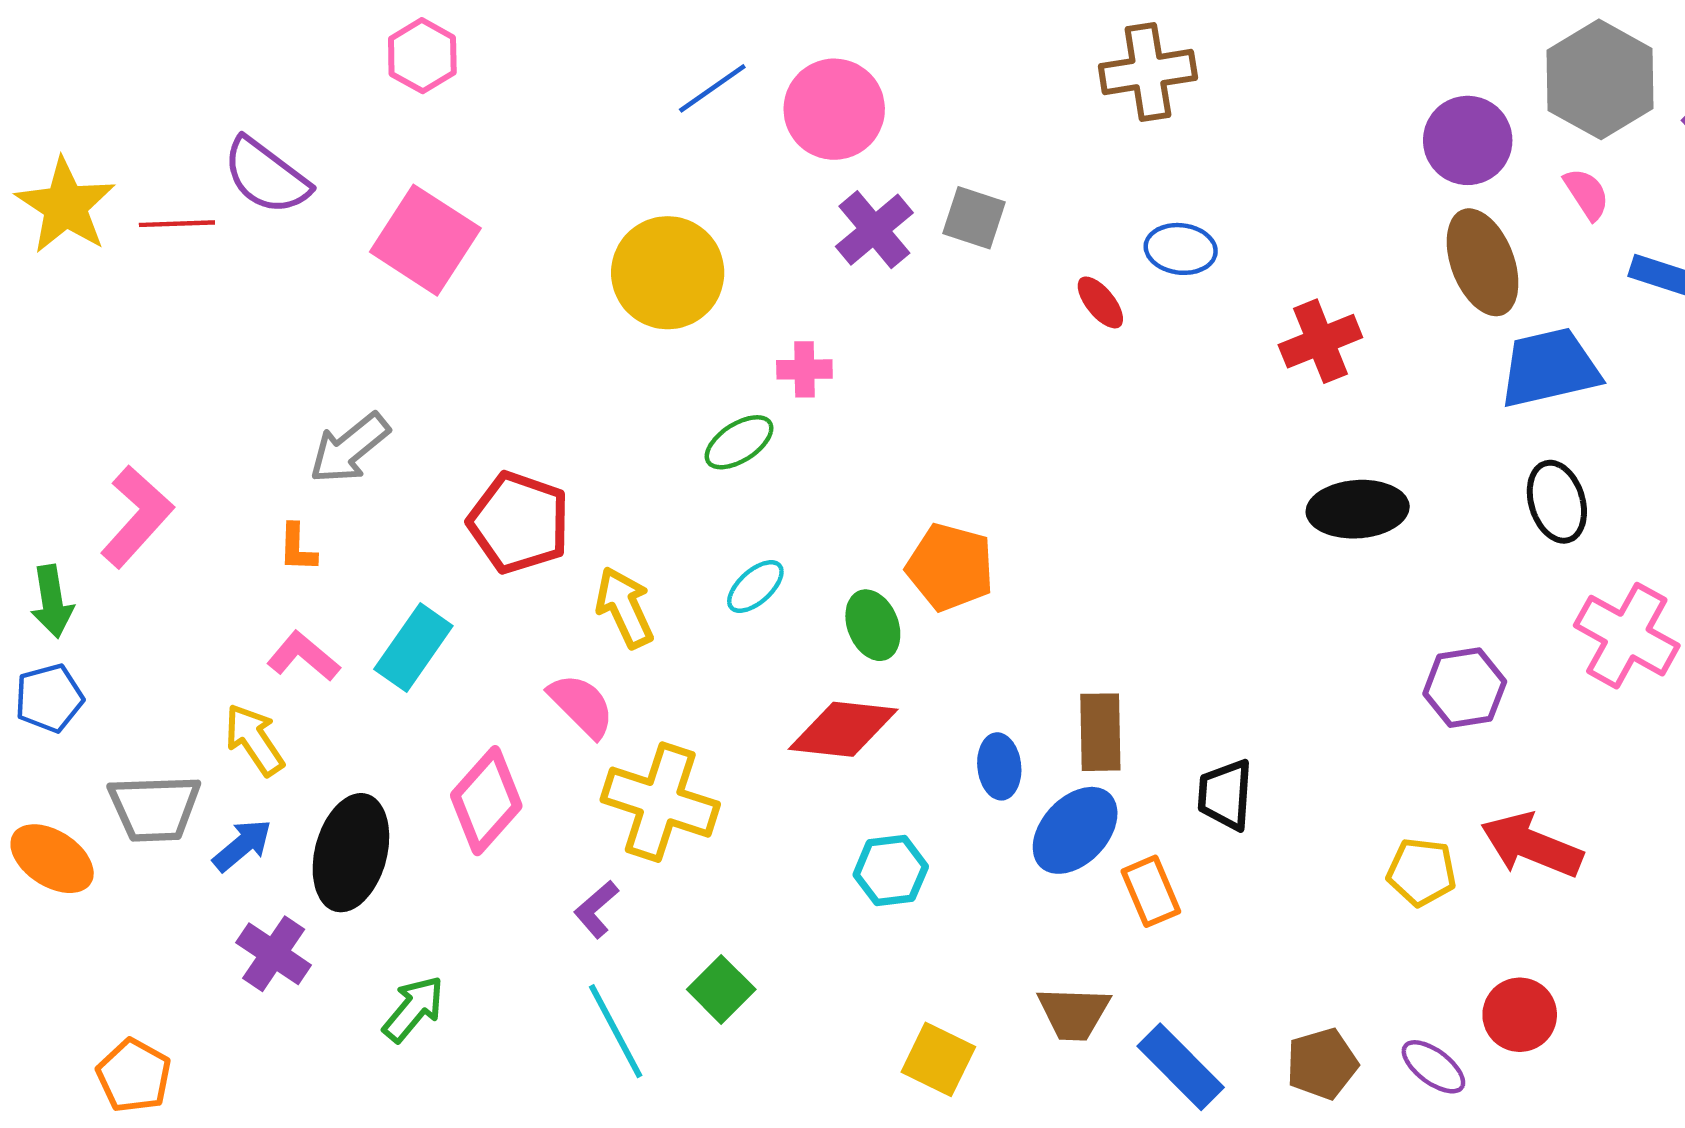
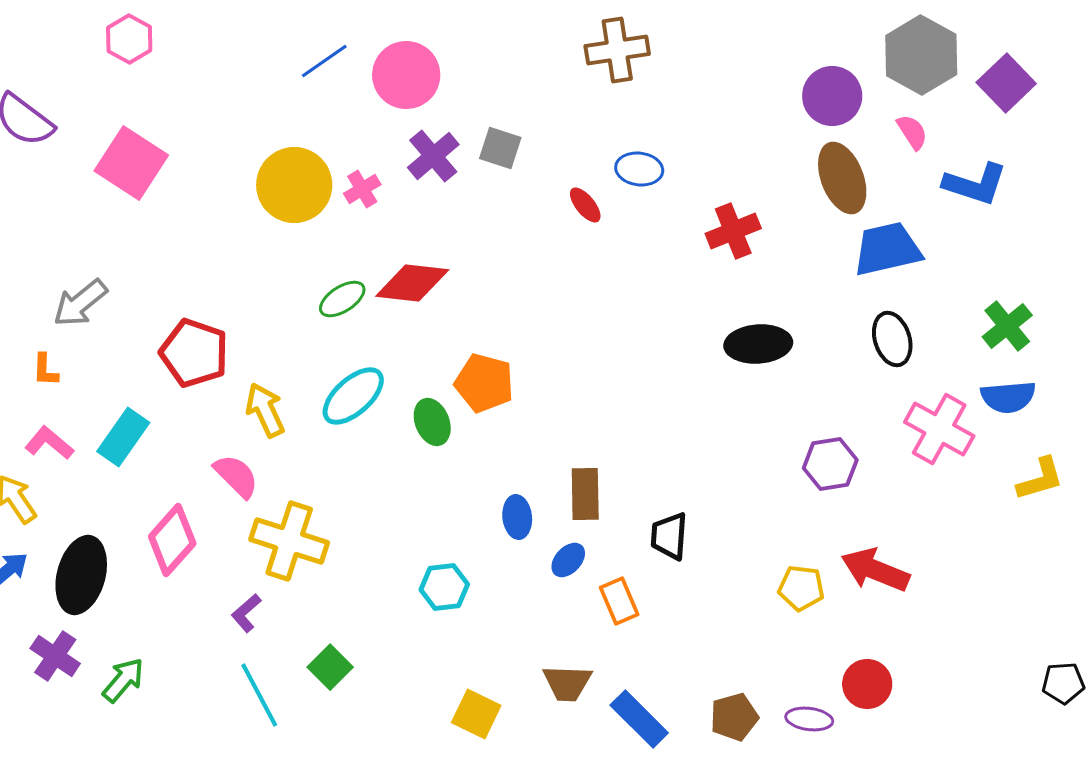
pink cross: (804, 369) -> (362, 189), moved, turned -30
cyan ellipse: (755, 586) -> (353, 396), size x1.6
red diamond: (843, 729) -> (412, 283), moved
blue ellipse: (1075, 830) -> (568, 560), size x0.6
purple cross: (274, 954) -> (55, 656), moved
purple ellipse: (1433, 1067) -> (809, 719), turned -30

